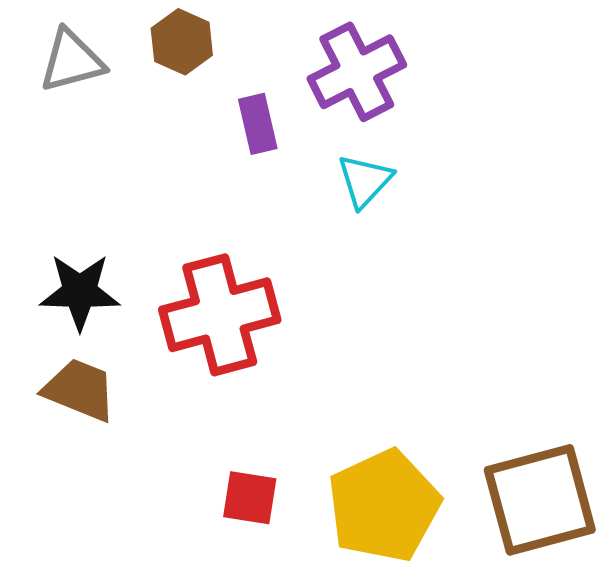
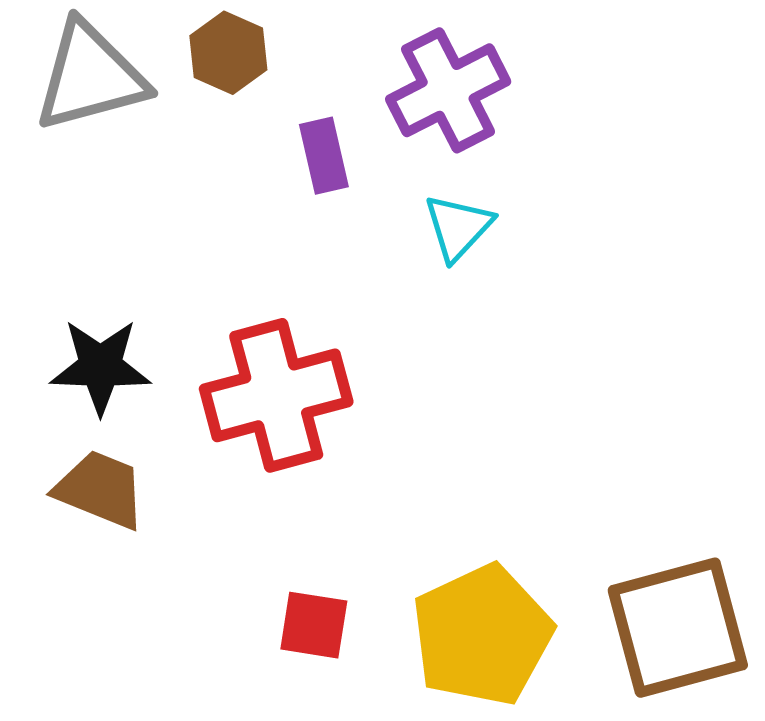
gray triangle: (72, 61) -> (90, 77), size x1.4

